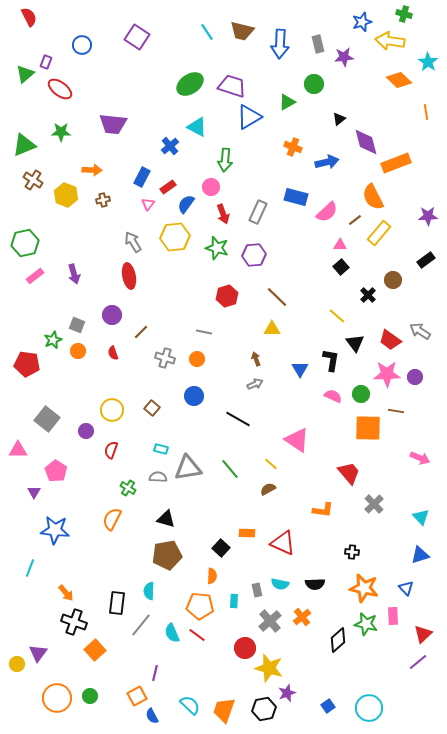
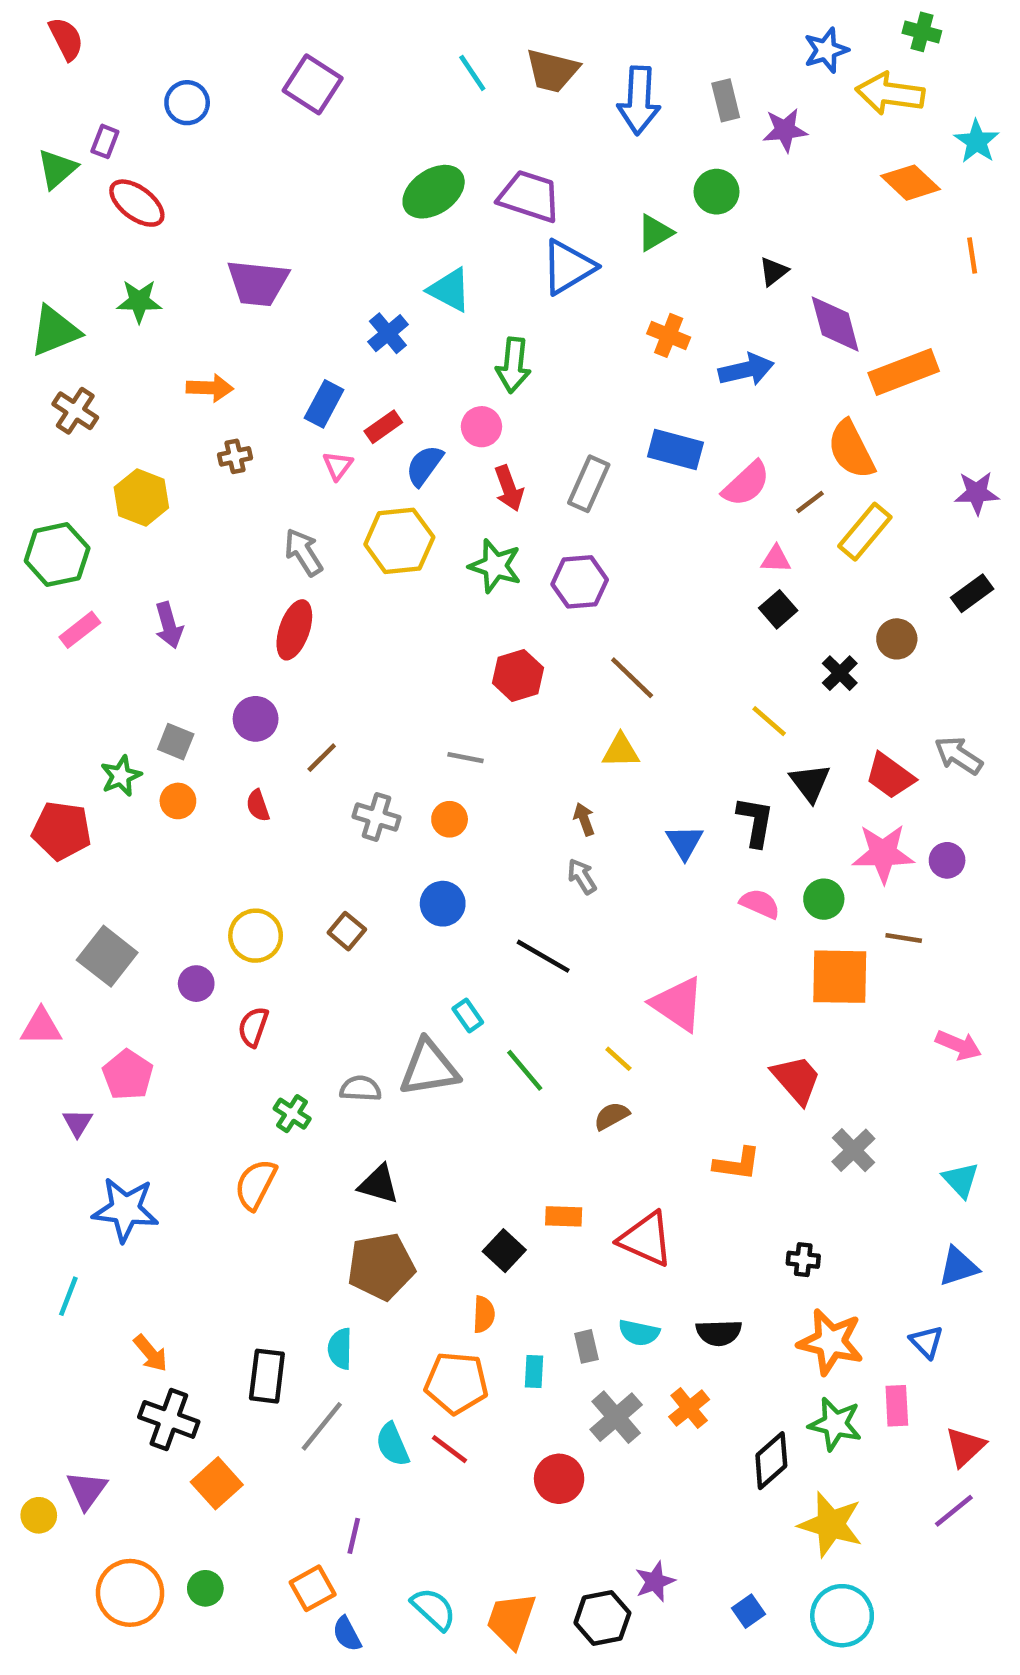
yellow hexagon: (66, 195) -> (141, 497), moved
red ellipse: (129, 276) -> (294, 630), turned 30
gray arrow: (255, 384) -> (582, 876), turned -98
cyan rectangle: (161, 449) -> (468, 1016), moved, turned 40
yellow star: (269, 668) -> (831, 1524), moved

